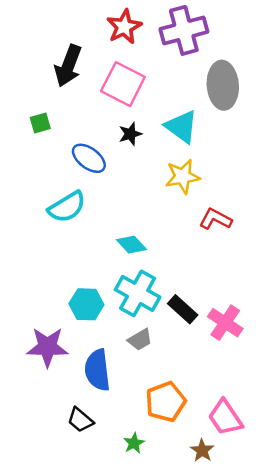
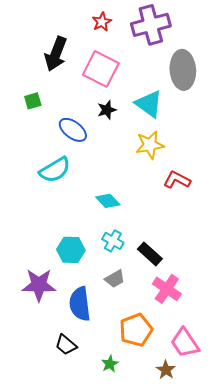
red star: (124, 27) -> (102, 22), size x0.7
cyan cross: (138, 293) -> (113, 241), size x0.6
pink cross: (225, 323) -> (167, 289), moved

